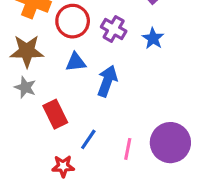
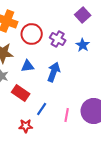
blue triangle: (76, 62) -> (28, 66), moved
red rectangle: (55, 114) -> (21, 93), turned -30

